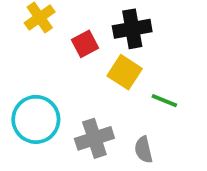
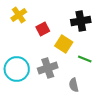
black cross: (132, 29) -> (81, 21), moved
gray cross: (94, 138) -> (48, 68), moved

